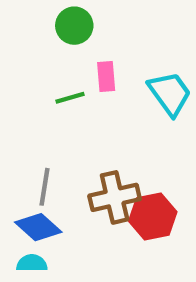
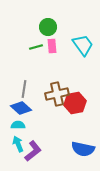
green circle: (74, 26) -> (48, 27), moved
pink rectangle: (106, 76) -> (52, 46), moved

